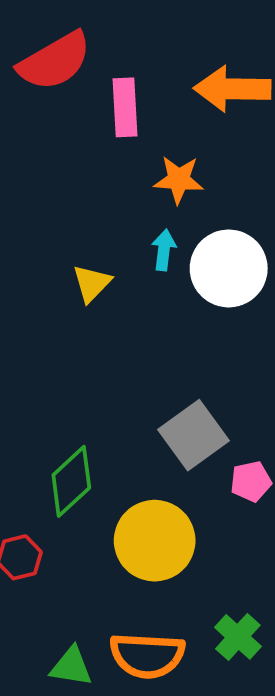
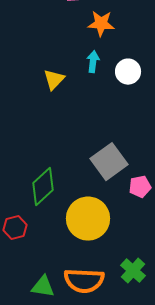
white circle: (229, 268) -> (128, 72), size x0.6

